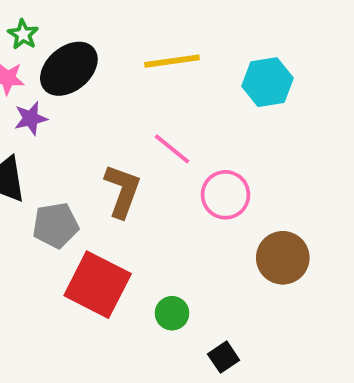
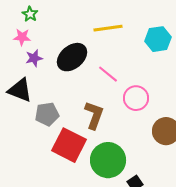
black ellipse: (69, 69) -> (72, 57), moved
brown L-shape: (122, 191) -> (94, 115), moved
green circle: (172, 313) -> (108, 160), size x2.0

